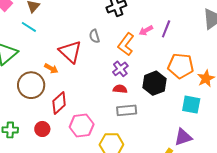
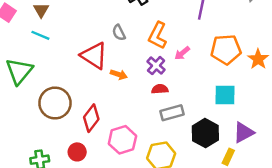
pink arrow: (146, 30) -> (182, 53), moved
orange arrow: (51, 68) -> (119, 74), moved
black hexagon: (154, 83) -> (205, 133), moved
cyan square: (191, 105) -> (225, 95), moved

